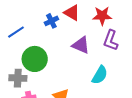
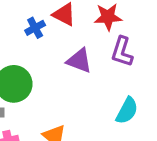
cyan semicircle: (100, 75) -> (127, 111), moved

